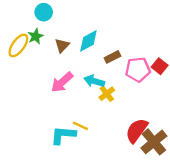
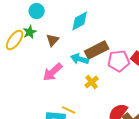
cyan diamond: (88, 41) -> (80, 21), moved
brown rectangle: (113, 57) -> (97, 50), size x1.6
cyan arrow: (94, 81) -> (80, 59), moved

